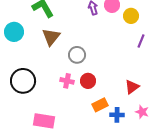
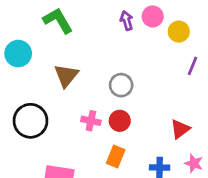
brown triangle: (51, 37) -> (66, 76), moved
gray circle: (77, 55) -> (121, 85), moved
orange rectangle: (100, 105) -> (116, 157), moved, turned -42

